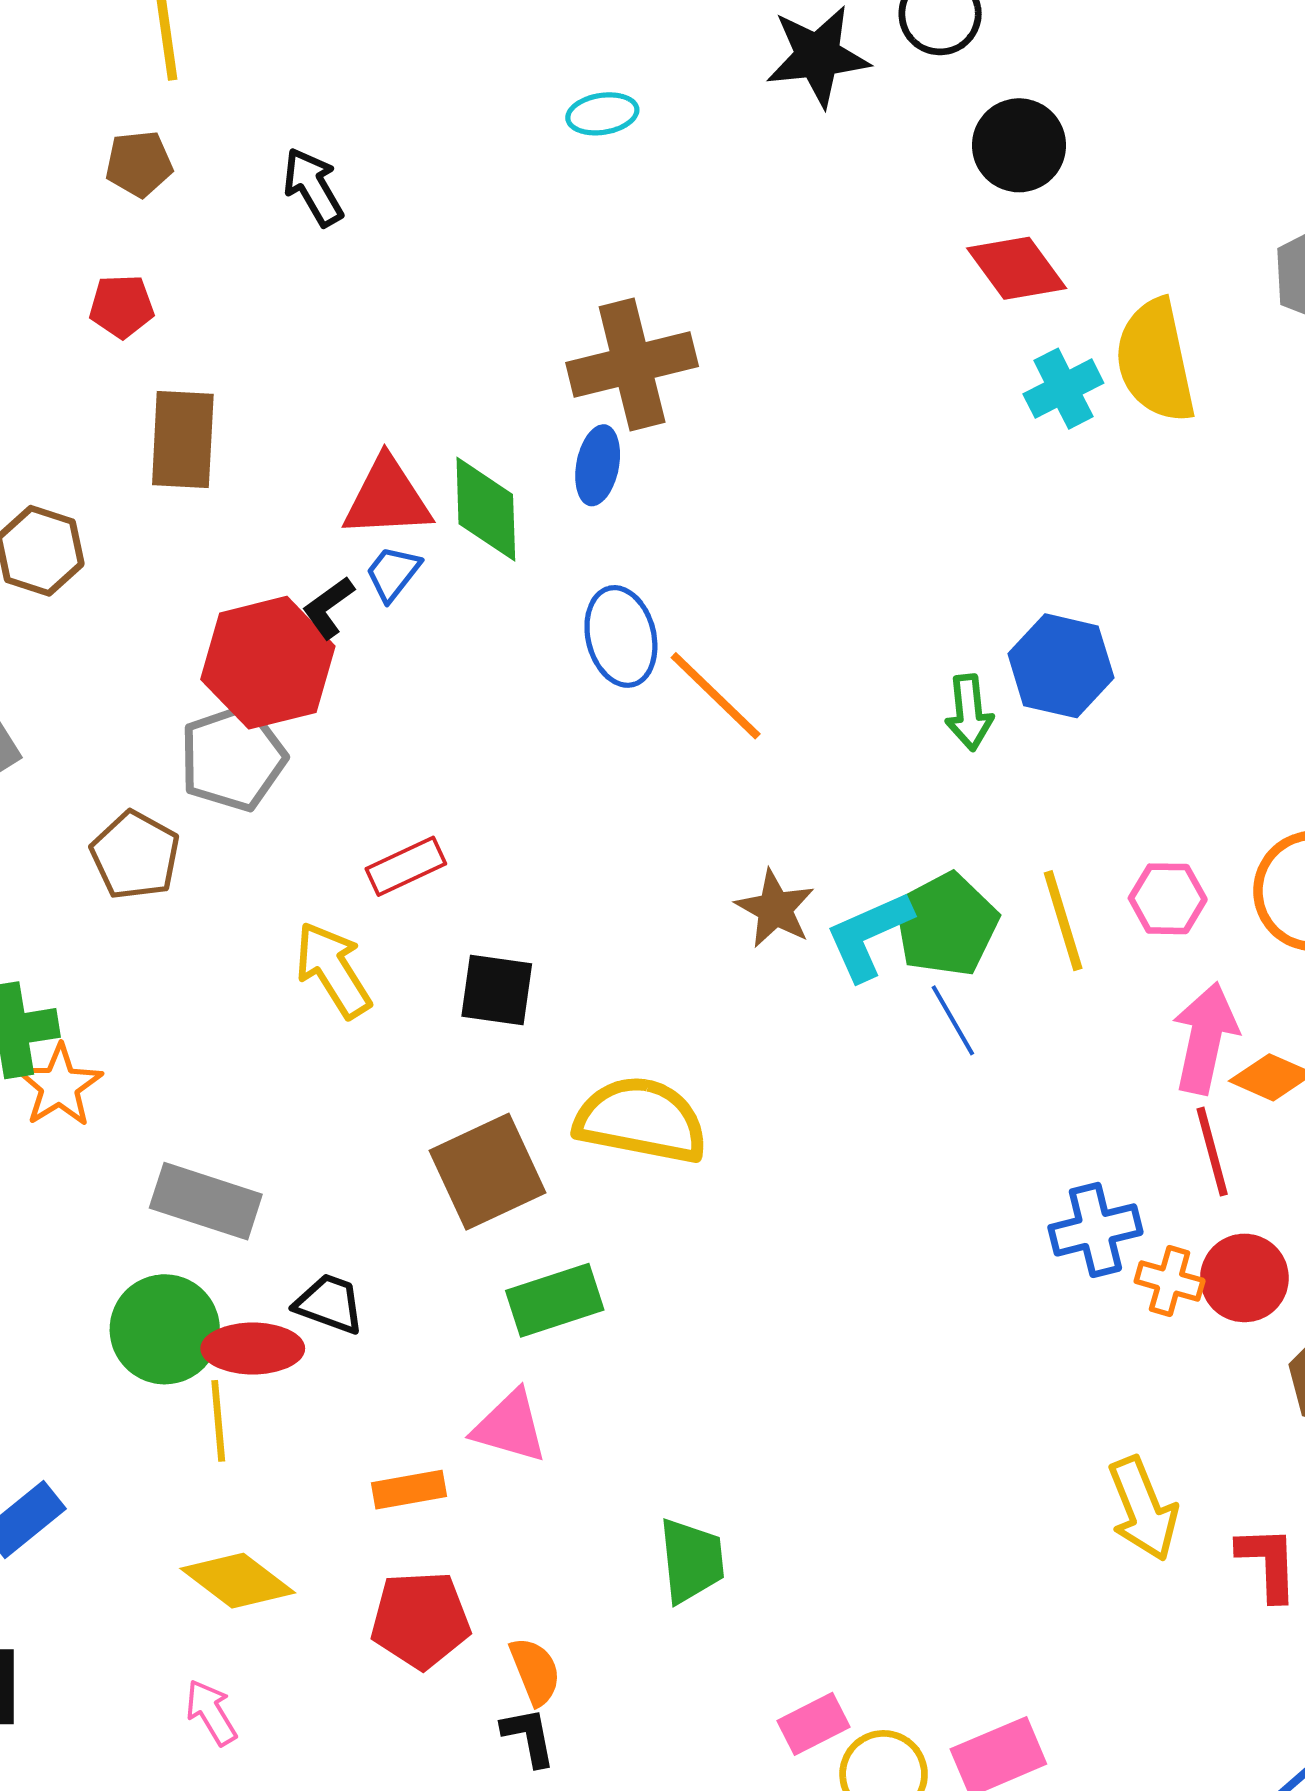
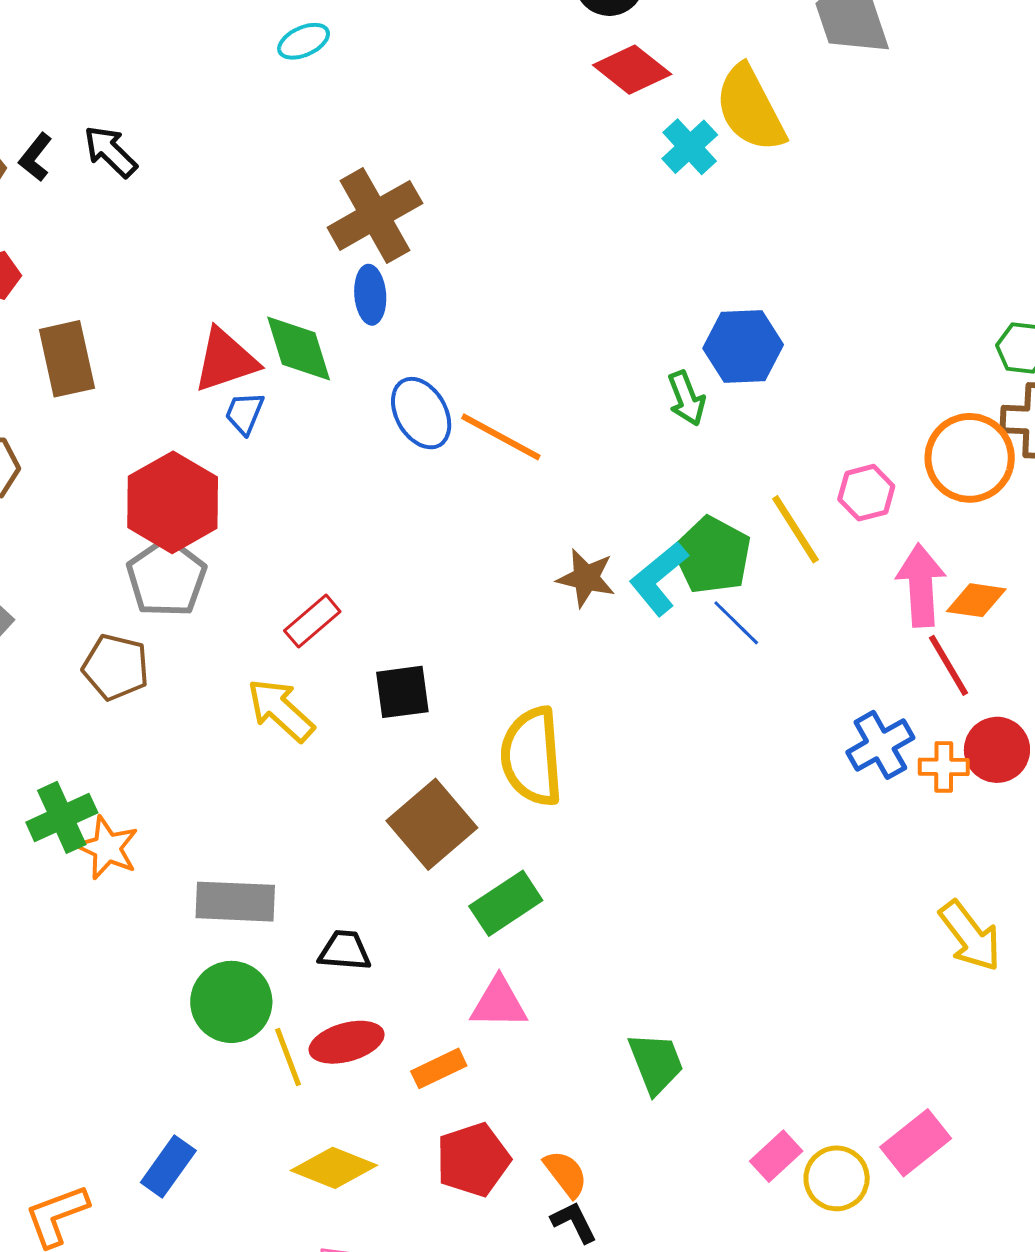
black L-shape: (328, 608) -> (35, 157), moved
yellow semicircle: (641, 1120) -> (532, 757), turned -90
red ellipse: (253, 1348) -> (347, 1042), moved

